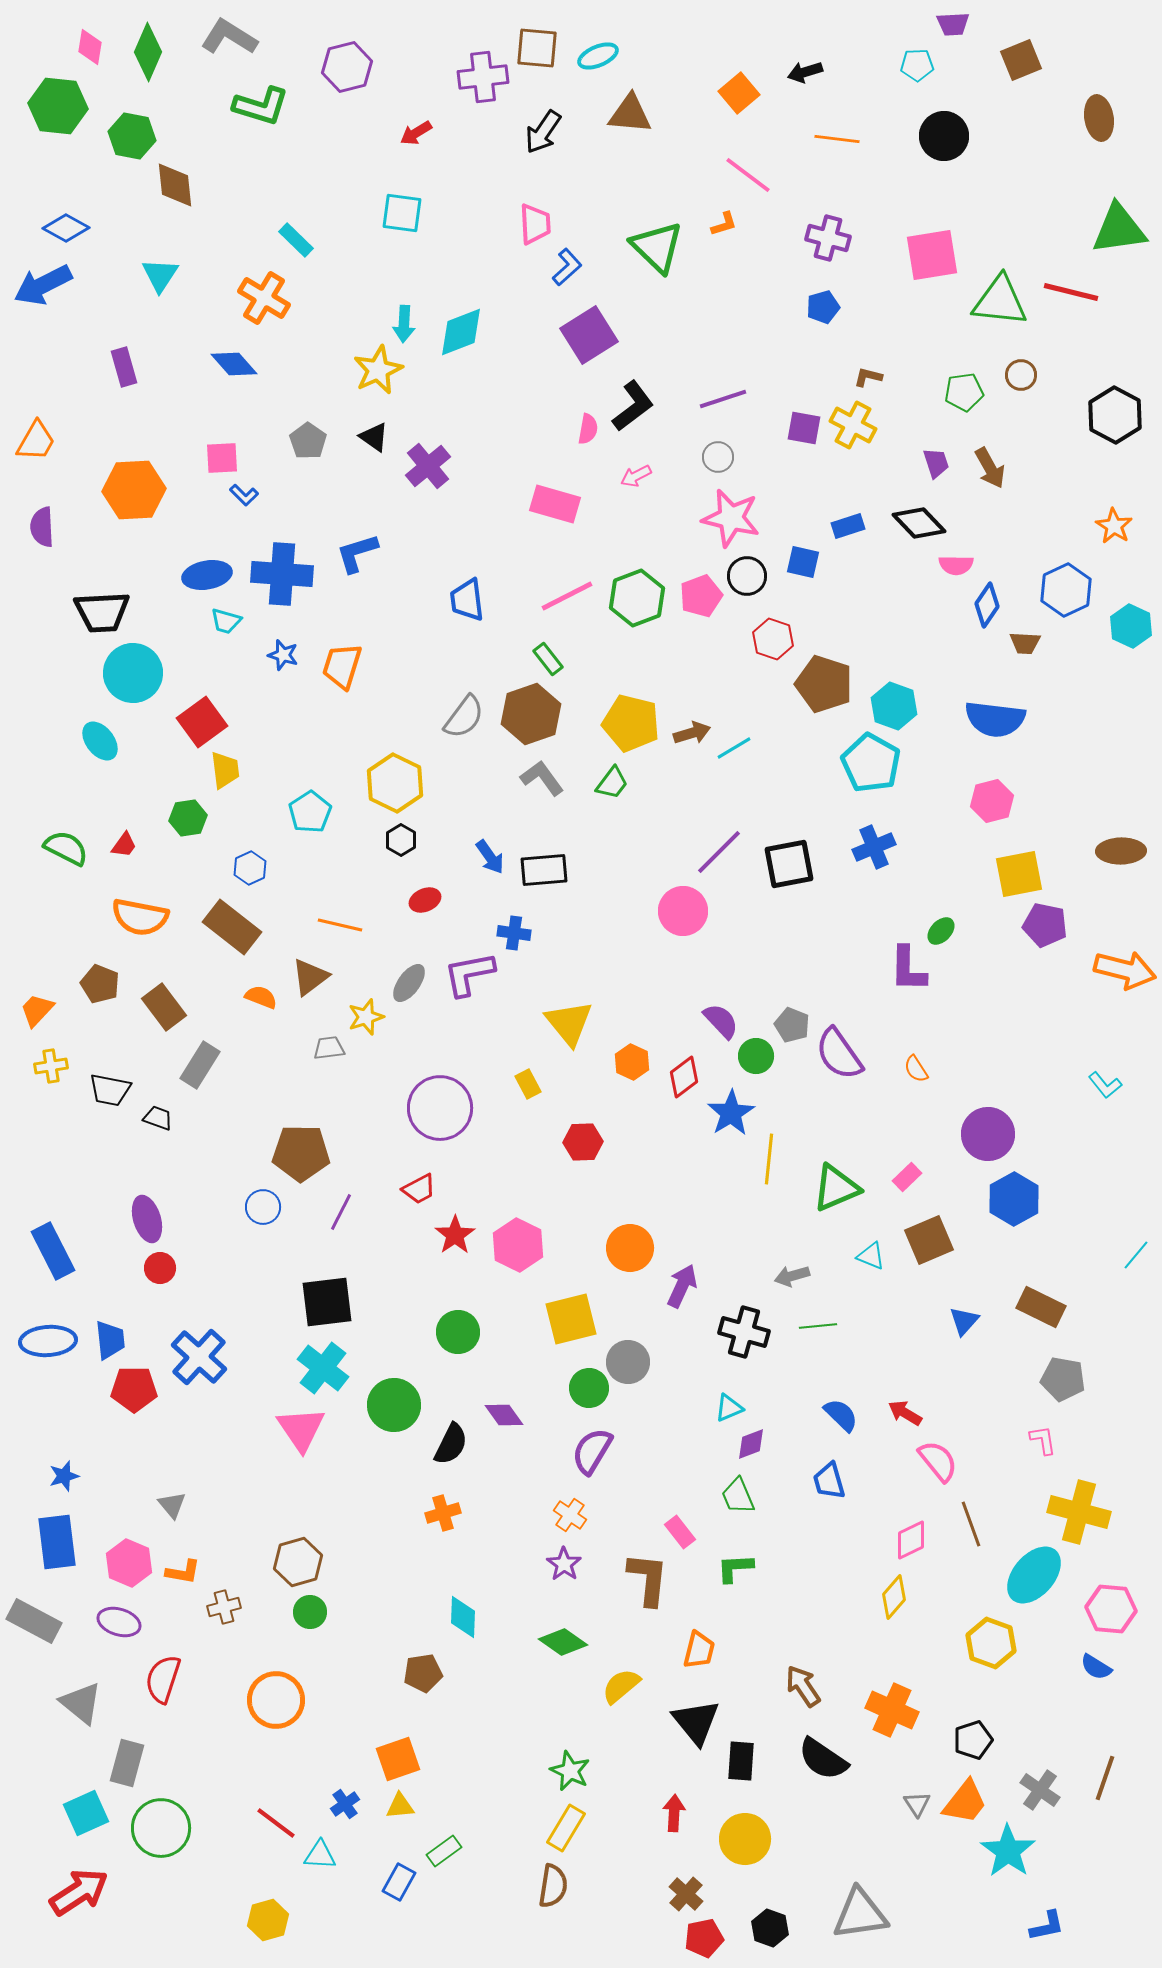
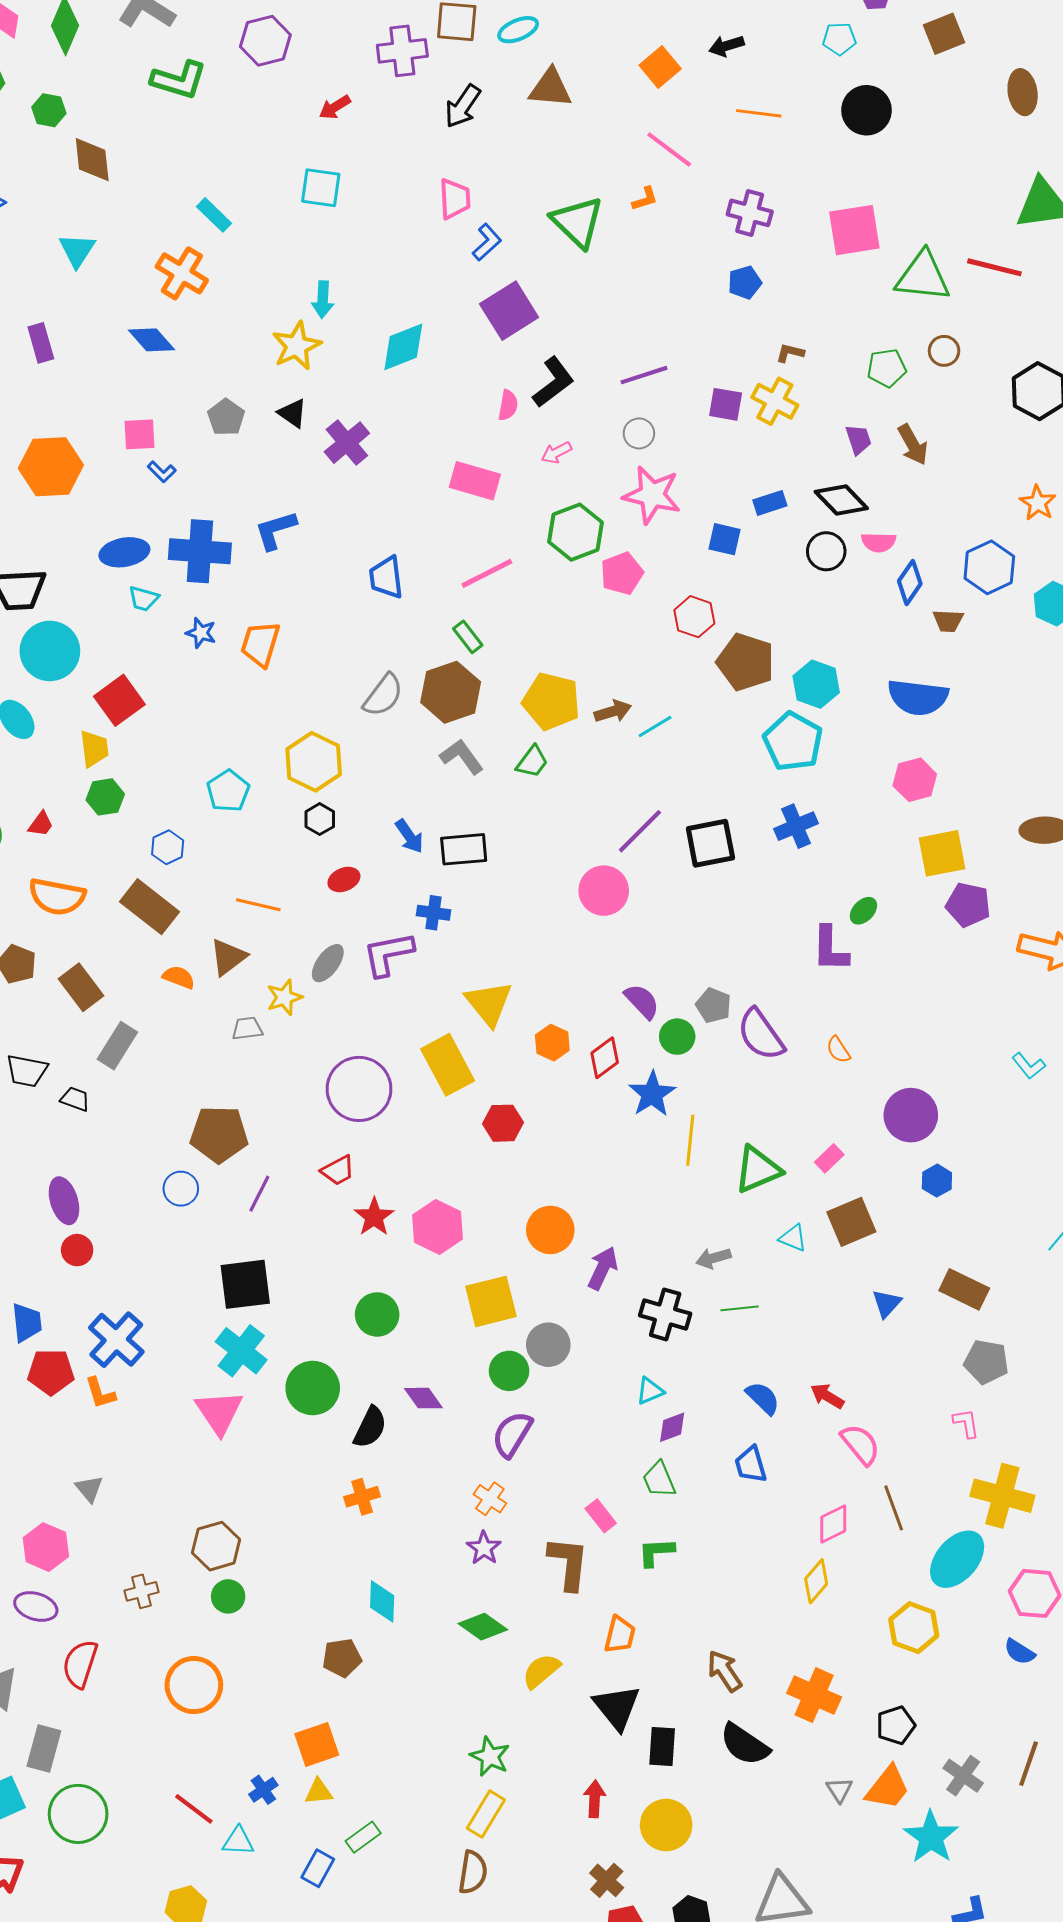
green hexagon: (132, 136) -> (49, 110), size x0.7
cyan diamond: (461, 332) -> (403, 347), moved
black circle: (747, 576) -> (826, 551), moved
green hexagon: (637, 598) -> (575, 532), moved
yellow trapezoid: (225, 770) -> (94, 749), moved
yellow rectangle: (528, 1084) -> (448, 1065), size x2.0
blue hexagon: (1014, 1199) -> (937, 1181), size x0.6
orange L-shape: (183, 1572) -> (100, 1393), moved, turned 63

